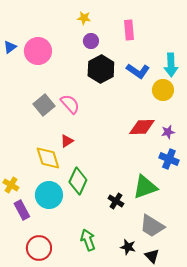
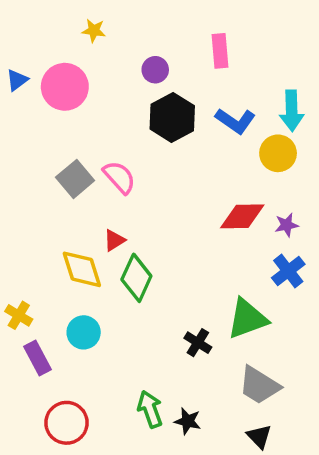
yellow star: (84, 18) -> (94, 31), moved
blue cross: (169, 159) -> (288, 271), turned 30
green diamond: (78, 181) -> (136, 278), moved
cyan circle: (49, 195) -> (84, 332), size x0.7
black star: (128, 247) -> (188, 421), moved

